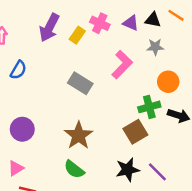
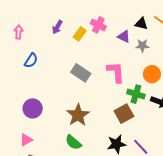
purple triangle: (131, 23) -> (124, 37), moved
purple arrow: (49, 28) -> (57, 27), size x0.6
pink L-shape: (122, 65) -> (116, 72), moved, turned -50
green cross: (149, 107) -> (136, 94), turned 30

